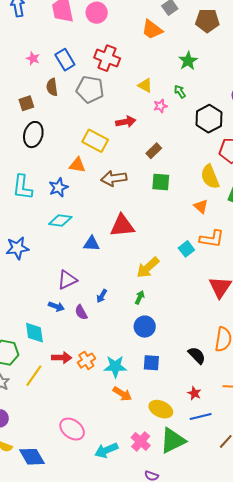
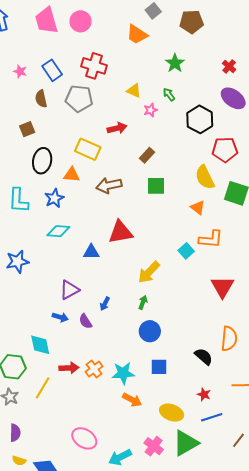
brown square: (26, 103) -> (27, 129), moved
black ellipse: (33, 135) -> (42, 161), moved

